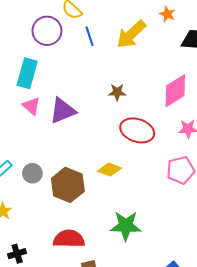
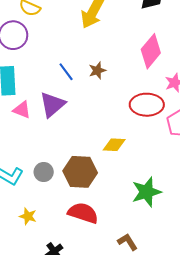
blue line: (90, 36) -> (66, 72), moved
red ellipse: (137, 130) -> (147, 105), moved
red semicircle: (69, 239) -> (83, 213), moved, turned 36

